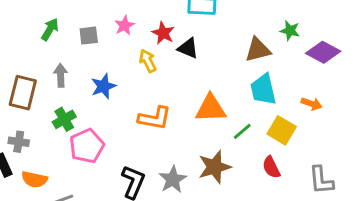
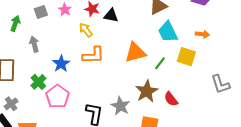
gray square: (89, 36) -> (41, 12), moved
gray arrow: (61, 75) -> (34, 44), moved
blue star: (103, 86) -> (61, 64), moved
orange L-shape: (155, 118) -> (93, 55), moved
gray cross: (19, 142) -> (11, 104), turned -32
red semicircle: (271, 167) -> (171, 99), moved

